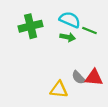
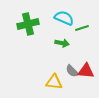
green line: (89, 31) -> (82, 28), turned -40
green arrow: (68, 37) -> (62, 43), moved

